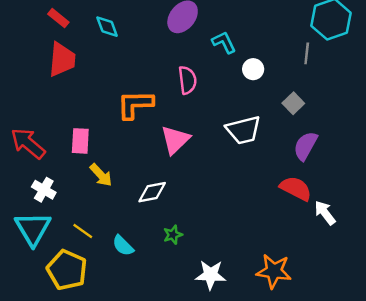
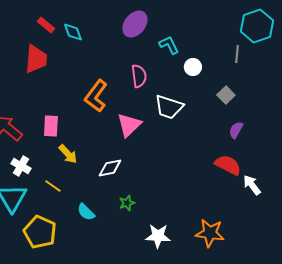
red rectangle: (58, 18) -> (46, 25), moved
orange L-shape: (135, 104) -> (96, 96), turned -52
white trapezoid: (243, 130) -> (169, 107), moved, turned 32
purple semicircle: (305, 146) -> (236, 130), size x0.7
yellow line: (83, 231) -> (53, 186), moved

